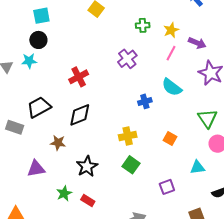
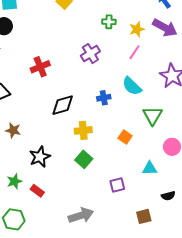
purple arrow: (197, 43) -> (165, 28), moved, size x1.4
black diamond: (80, 115) -> (63, 105), moved
green triangle: (207, 118) -> (152, 116), moved

